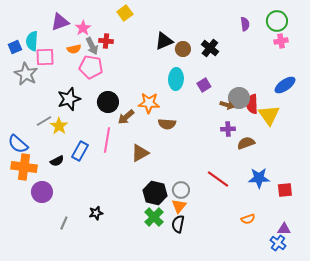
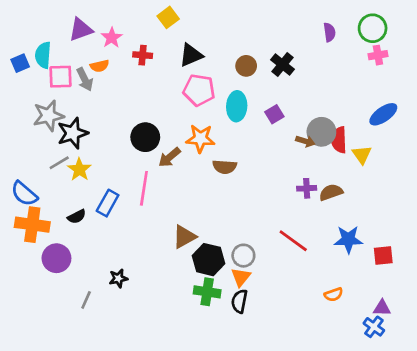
black triangle: (164, 41) -> (191, 55), moved
gray arrow: (92, 46) -> (85, 79), moved
pink pentagon: (91, 67) -> (199, 90), moved
gray star: (26, 74) -> (48, 116), moved, turned 30
black star: (69, 99) -> (73, 133), moved
yellow triangle: (269, 115) -> (362, 155), size x0.7
purple cross: (228, 129) -> (307, 188), moved
brown triangle: (140, 153) -> (184, 237), moved
black star: (96, 213) -> (118, 278), moved
green cross: (154, 217) -> (207, 292), turned -36

